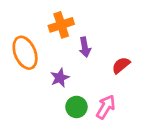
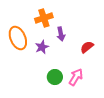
purple star: (60, 78) -> (42, 47), moved

